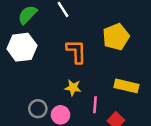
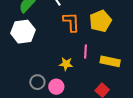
orange L-shape: (76, 51) -> (71, 22), moved
pink line: (95, 105) -> (85, 52), moved

